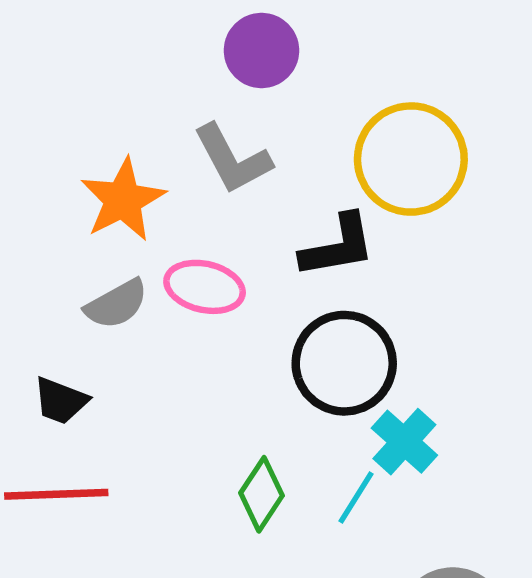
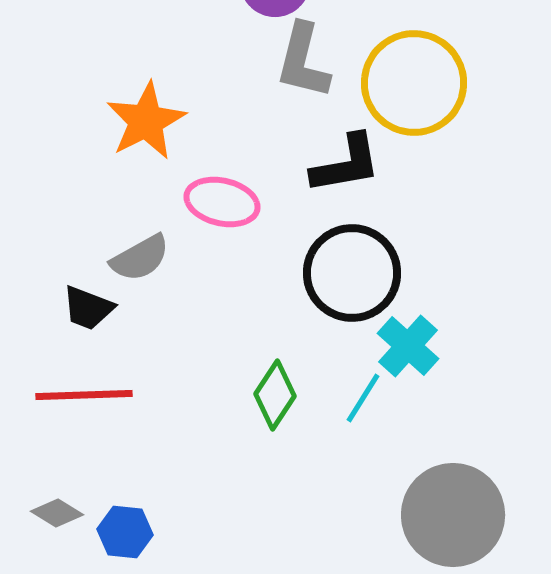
gray L-shape: (232, 159) -> (303, 61), moved, turned 42
gray semicircle: (116, 304) -> (140, 258), moved

